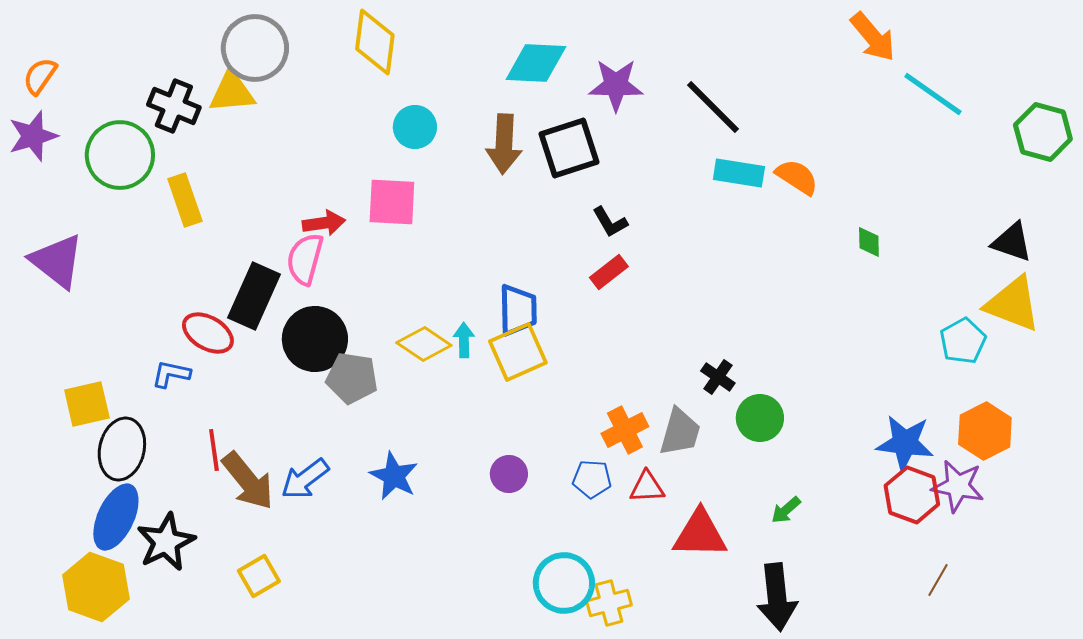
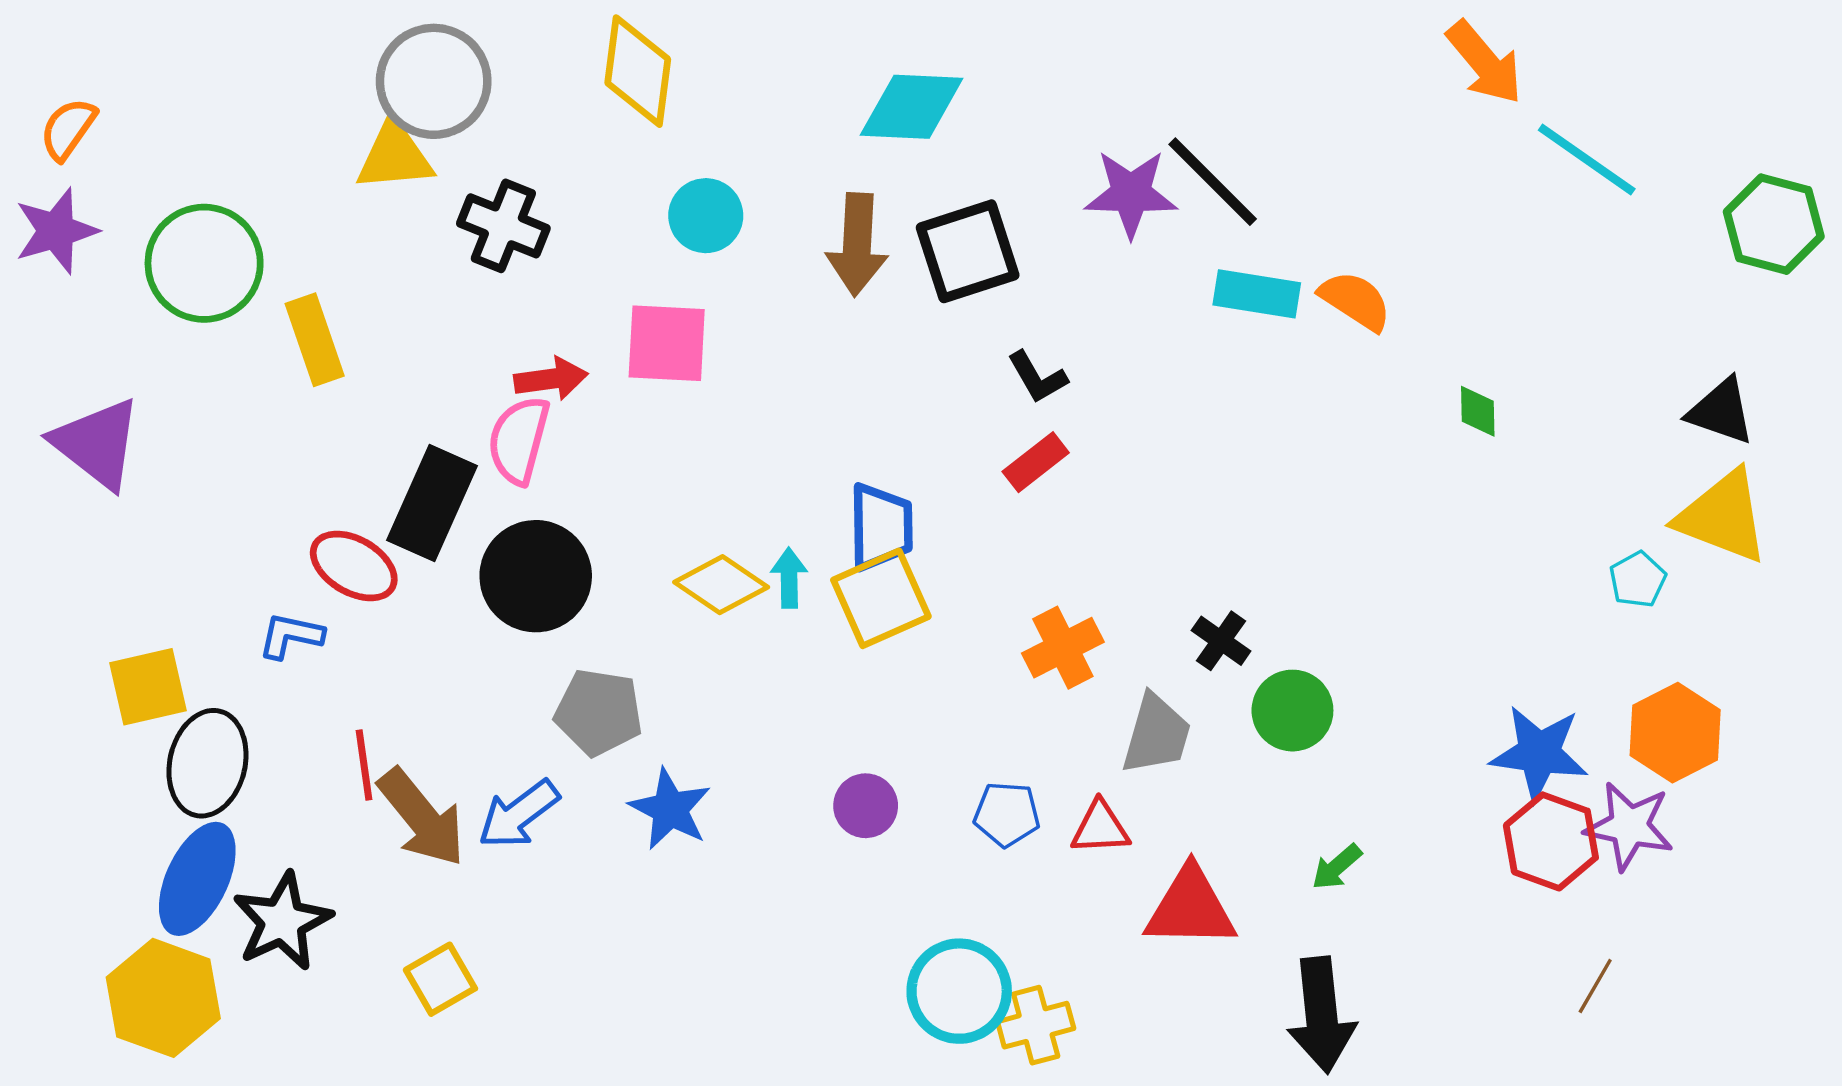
purple star: (616, 85) -> (1131, 194), moved
black cross: (174, 106) -> (503, 226), moved
cyan pentagon: (963, 341) -> (1638, 580), size x0.7
gray pentagon: (352, 378) -> (599, 712), moved
orange cross: (625, 430) -> (1063, 648), moved

